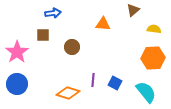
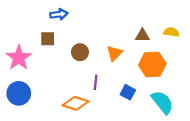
brown triangle: (133, 10) -> (142, 35), moved, turned 40
orange triangle: (103, 24) -> (114, 53), moved, turned -49
orange hexagon: (153, 58) -> (152, 64), moved
purple line: (93, 80) -> (96, 82), moved

